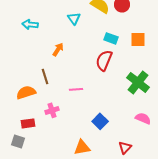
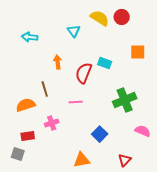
cyan rectangle: (111, 38) -> (105, 63), moved
orange arrow: (58, 49) -> (58, 62), turned -40
red semicircle: (104, 60) -> (84, 73), moved
green cross: (138, 82) -> (125, 100), moved, turned 30

